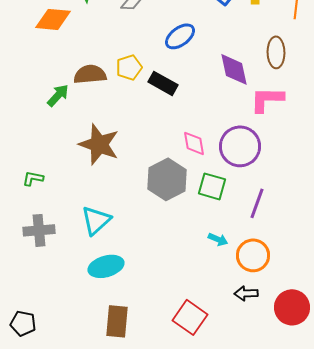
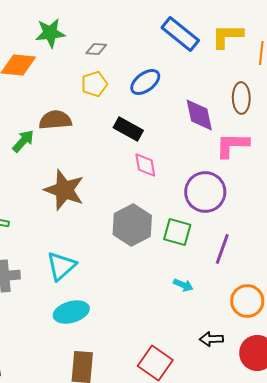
yellow pentagon: (129, 67) -> (94, 84), moved
pink diamond: (194, 143) -> (145, 165), moved
orange circle: (253, 255) -> (247, 301), moved

